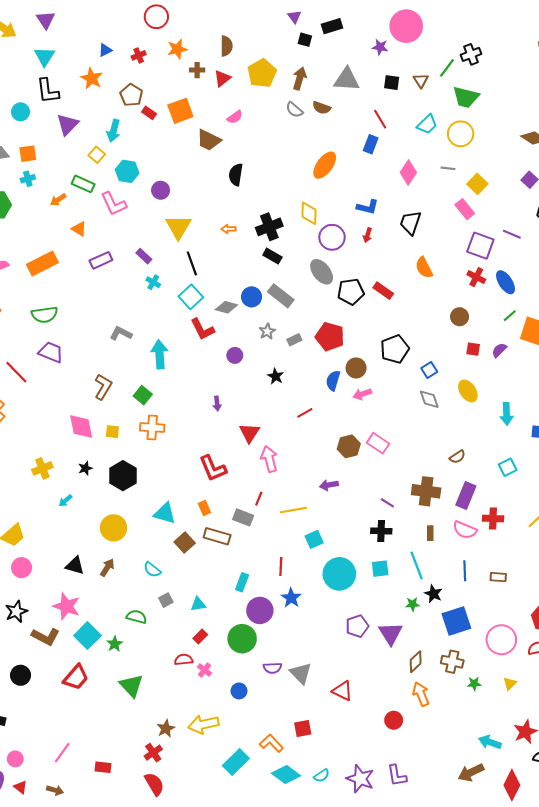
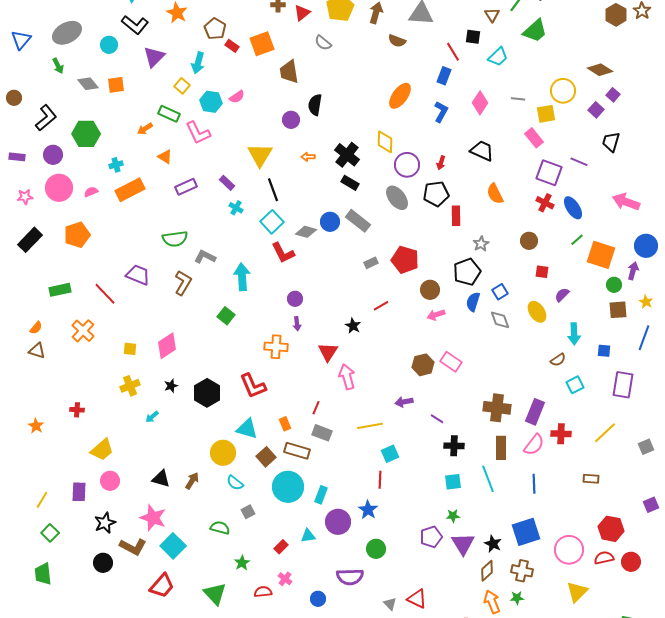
black square: (392, 83) -> (473, 37), moved
black L-shape: (48, 91) -> (135, 25), turned -44
green trapezoid: (466, 97) -> (535, 31), turned -56
gray semicircle: (294, 110) -> (323, 43), moved
pink semicircle: (235, 117) -> (237, 97), moved
yellow circle: (461, 134) -> (563, 91), moved
brown trapezoid: (209, 140) -> (289, 72), turned 55
cyan cross: (28, 179) -> (116, 165), moved
yellow square: (477, 184) -> (546, 114), turned 36
purple circle: (161, 190) -> (291, 120), moved
blue L-shape: (368, 207) -> (441, 112), moved, turned -75
black trapezoid: (410, 223) -> (482, 151), turned 95
black cross: (269, 227) -> (347, 155), turned -30
red rectangle: (383, 291) -> (456, 216), turned 54
black pentagon: (351, 292) -> (436, 194), moved
green semicircle: (45, 315) -> (175, 239), moved
gray star: (267, 331) -> (481, 244), moved
purple semicircle: (499, 350) -> (562, 295), moved
purple circle: (235, 355) -> (295, 299), moved
black star: (276, 376) -> (353, 326), moved
blue semicircle: (333, 380) -> (473, 302), moved
brown L-shape: (103, 387) -> (183, 283), moved
red line: (305, 413) -> (381, 306), moved
pink diamond: (81, 426) -> (167, 346), turned 68
orange cross: (152, 428) -> (276, 347), moved
yellow square: (112, 432) -> (130, 349), moved
brown semicircle: (457, 457) -> (558, 360), moved
red L-shape: (213, 468) -> (253, 386), moved
red line: (259, 499) -> (316, 408), moved
purple line: (387, 503) -> (437, 419), moved
yellow circle: (114, 528) -> (223, 453), moved
pink semicircle: (465, 530) -> (534, 445), turned -75
brown rectangle: (430, 533) -> (501, 448), size x1.6
red line: (281, 567) -> (380, 480), moved
cyan circle: (339, 574) -> (288, 487), moved
brown rectangle: (498, 577) -> (591, 479), moved
black star: (433, 594) -> (493, 544), moved
cyan triangle: (198, 604) -> (308, 536), moved
green star: (412, 604) -> (453, 516), moved
green circle: (242, 639) -> (376, 549), moved, size x0.7
green star: (115, 644) -> (242, 563), moved
red semicircle: (184, 660) -> (263, 592), moved
purple semicircle: (272, 668) -> (350, 577), size x1.5
gray triangle: (301, 673) -> (390, 604), moved, size x0.6
black circle: (21, 675) -> (103, 563), moved
green star: (474, 684) -> (517, 598), moved
yellow triangle: (510, 684) -> (577, 592), size x1.6

